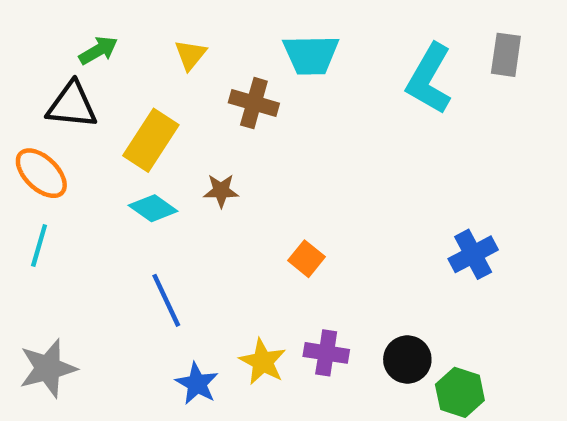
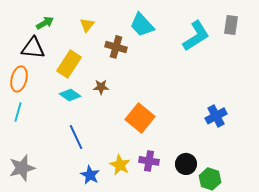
cyan trapezoid: (311, 55) -> (142, 25), turned 48
cyan L-shape: (429, 79) -> (196, 36), turned -152
orange ellipse: (41, 173) -> (19, 79), turned 60
orange square: (307, 259) -> (140, 118), size x1.8

